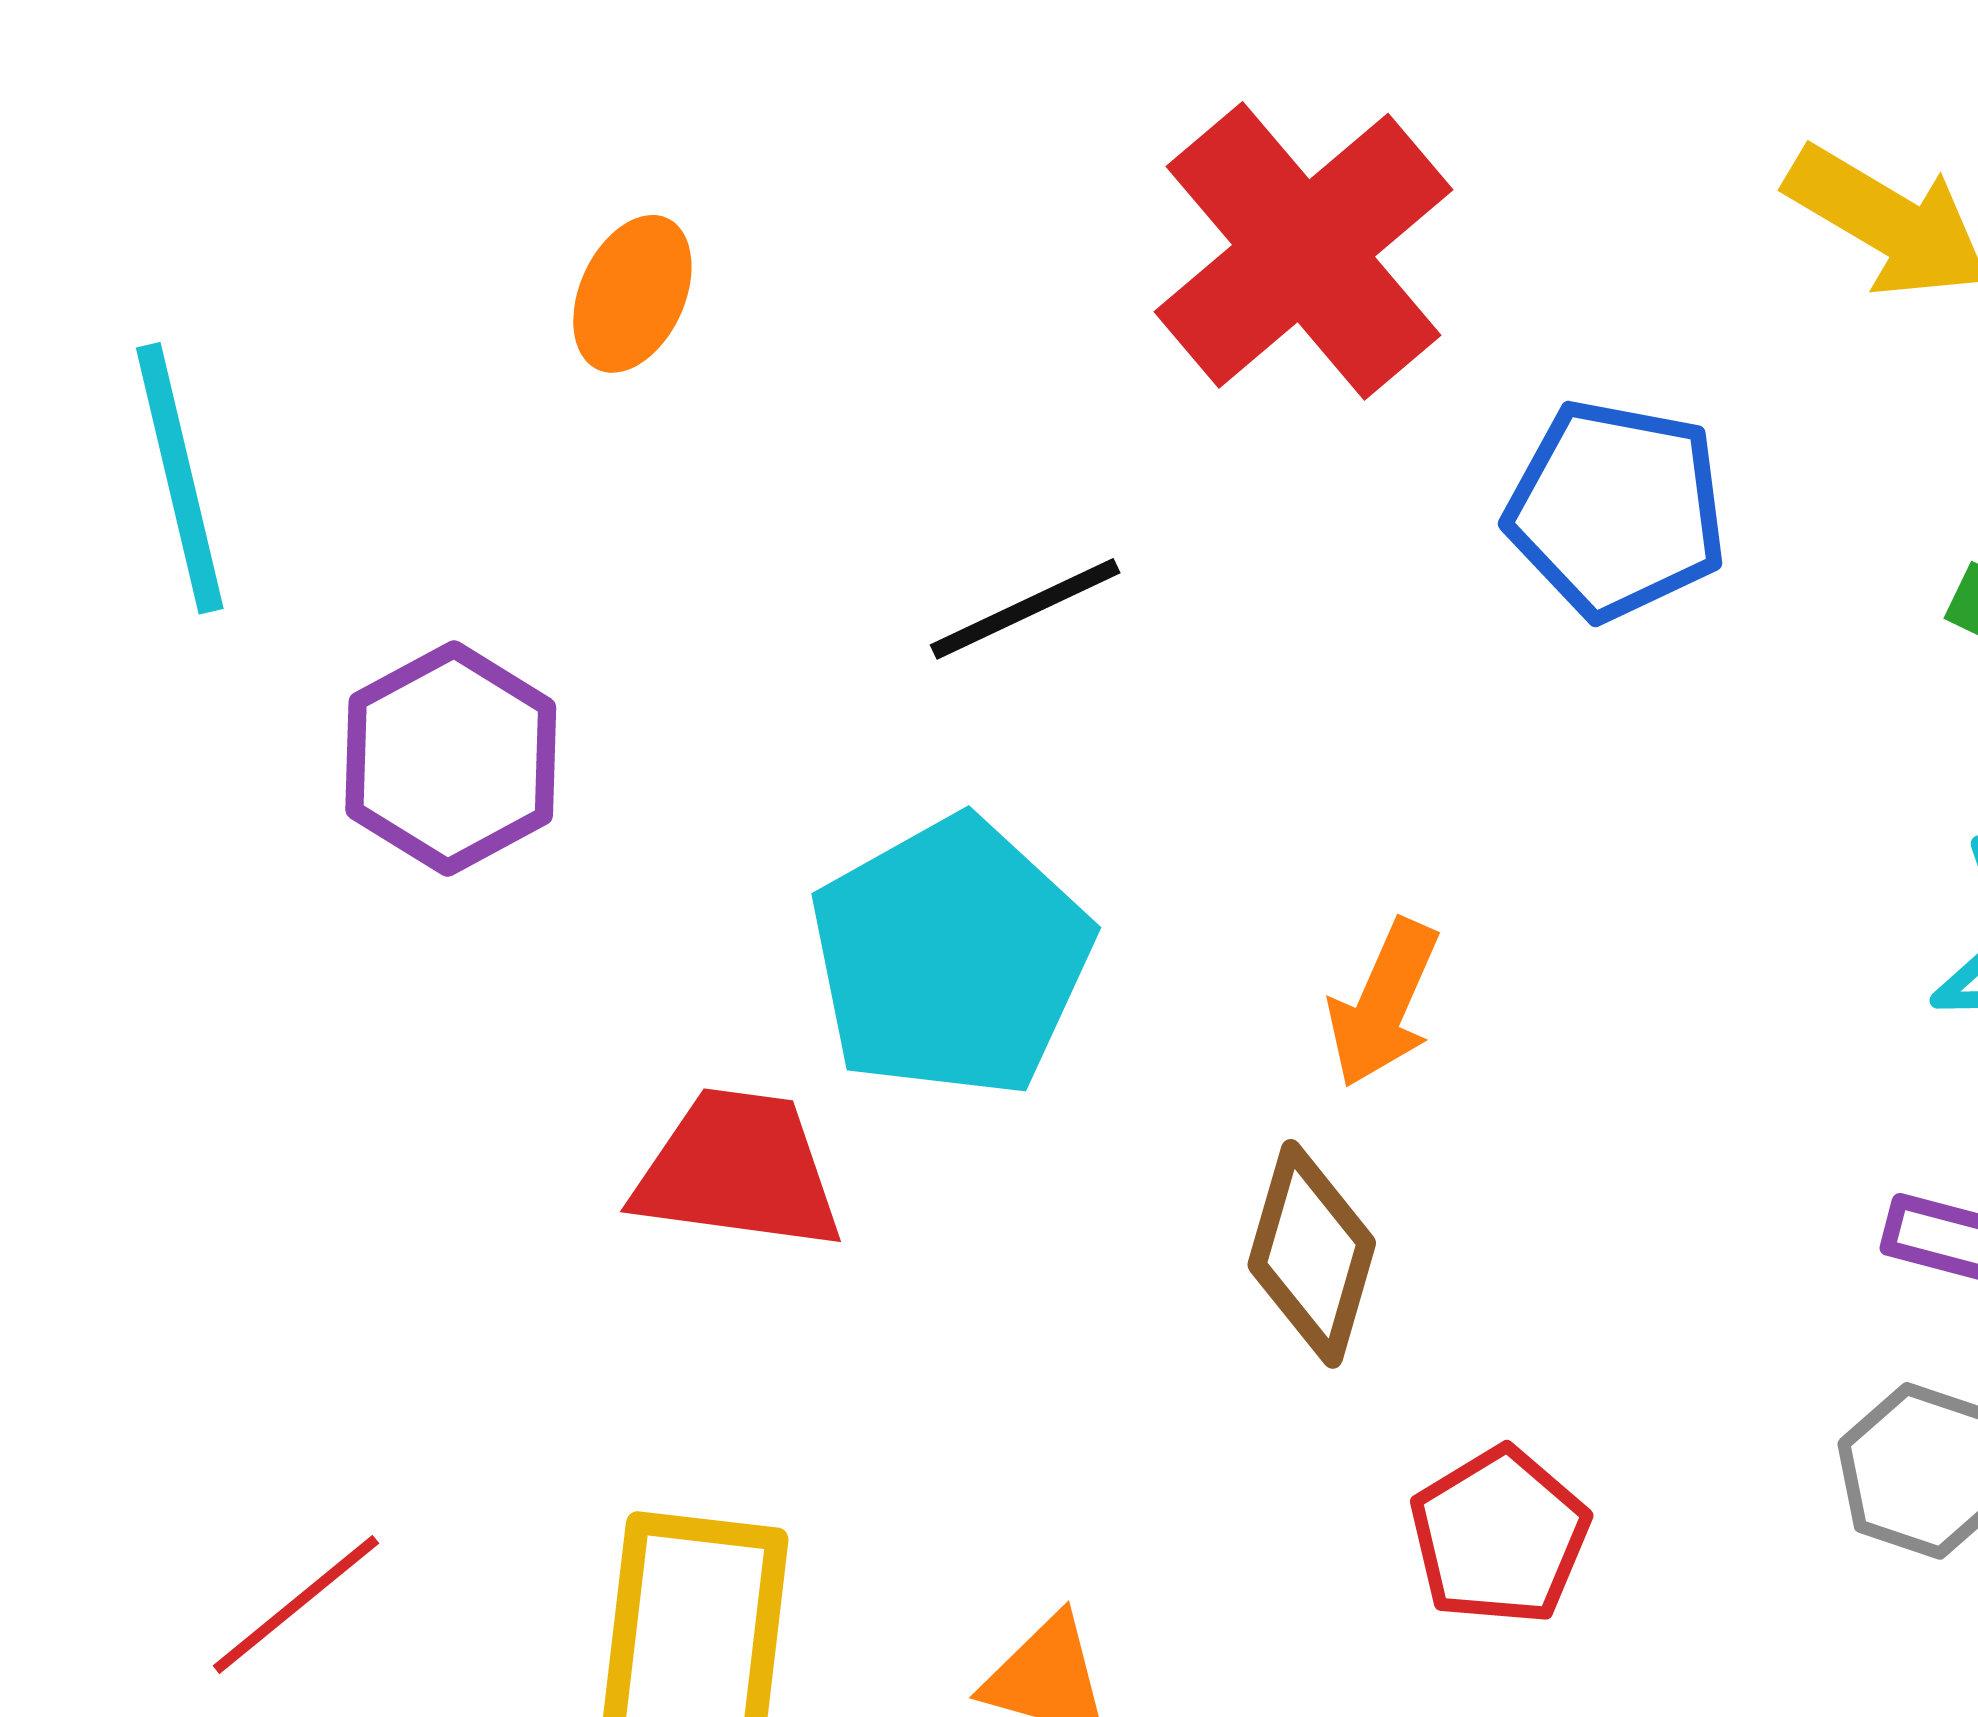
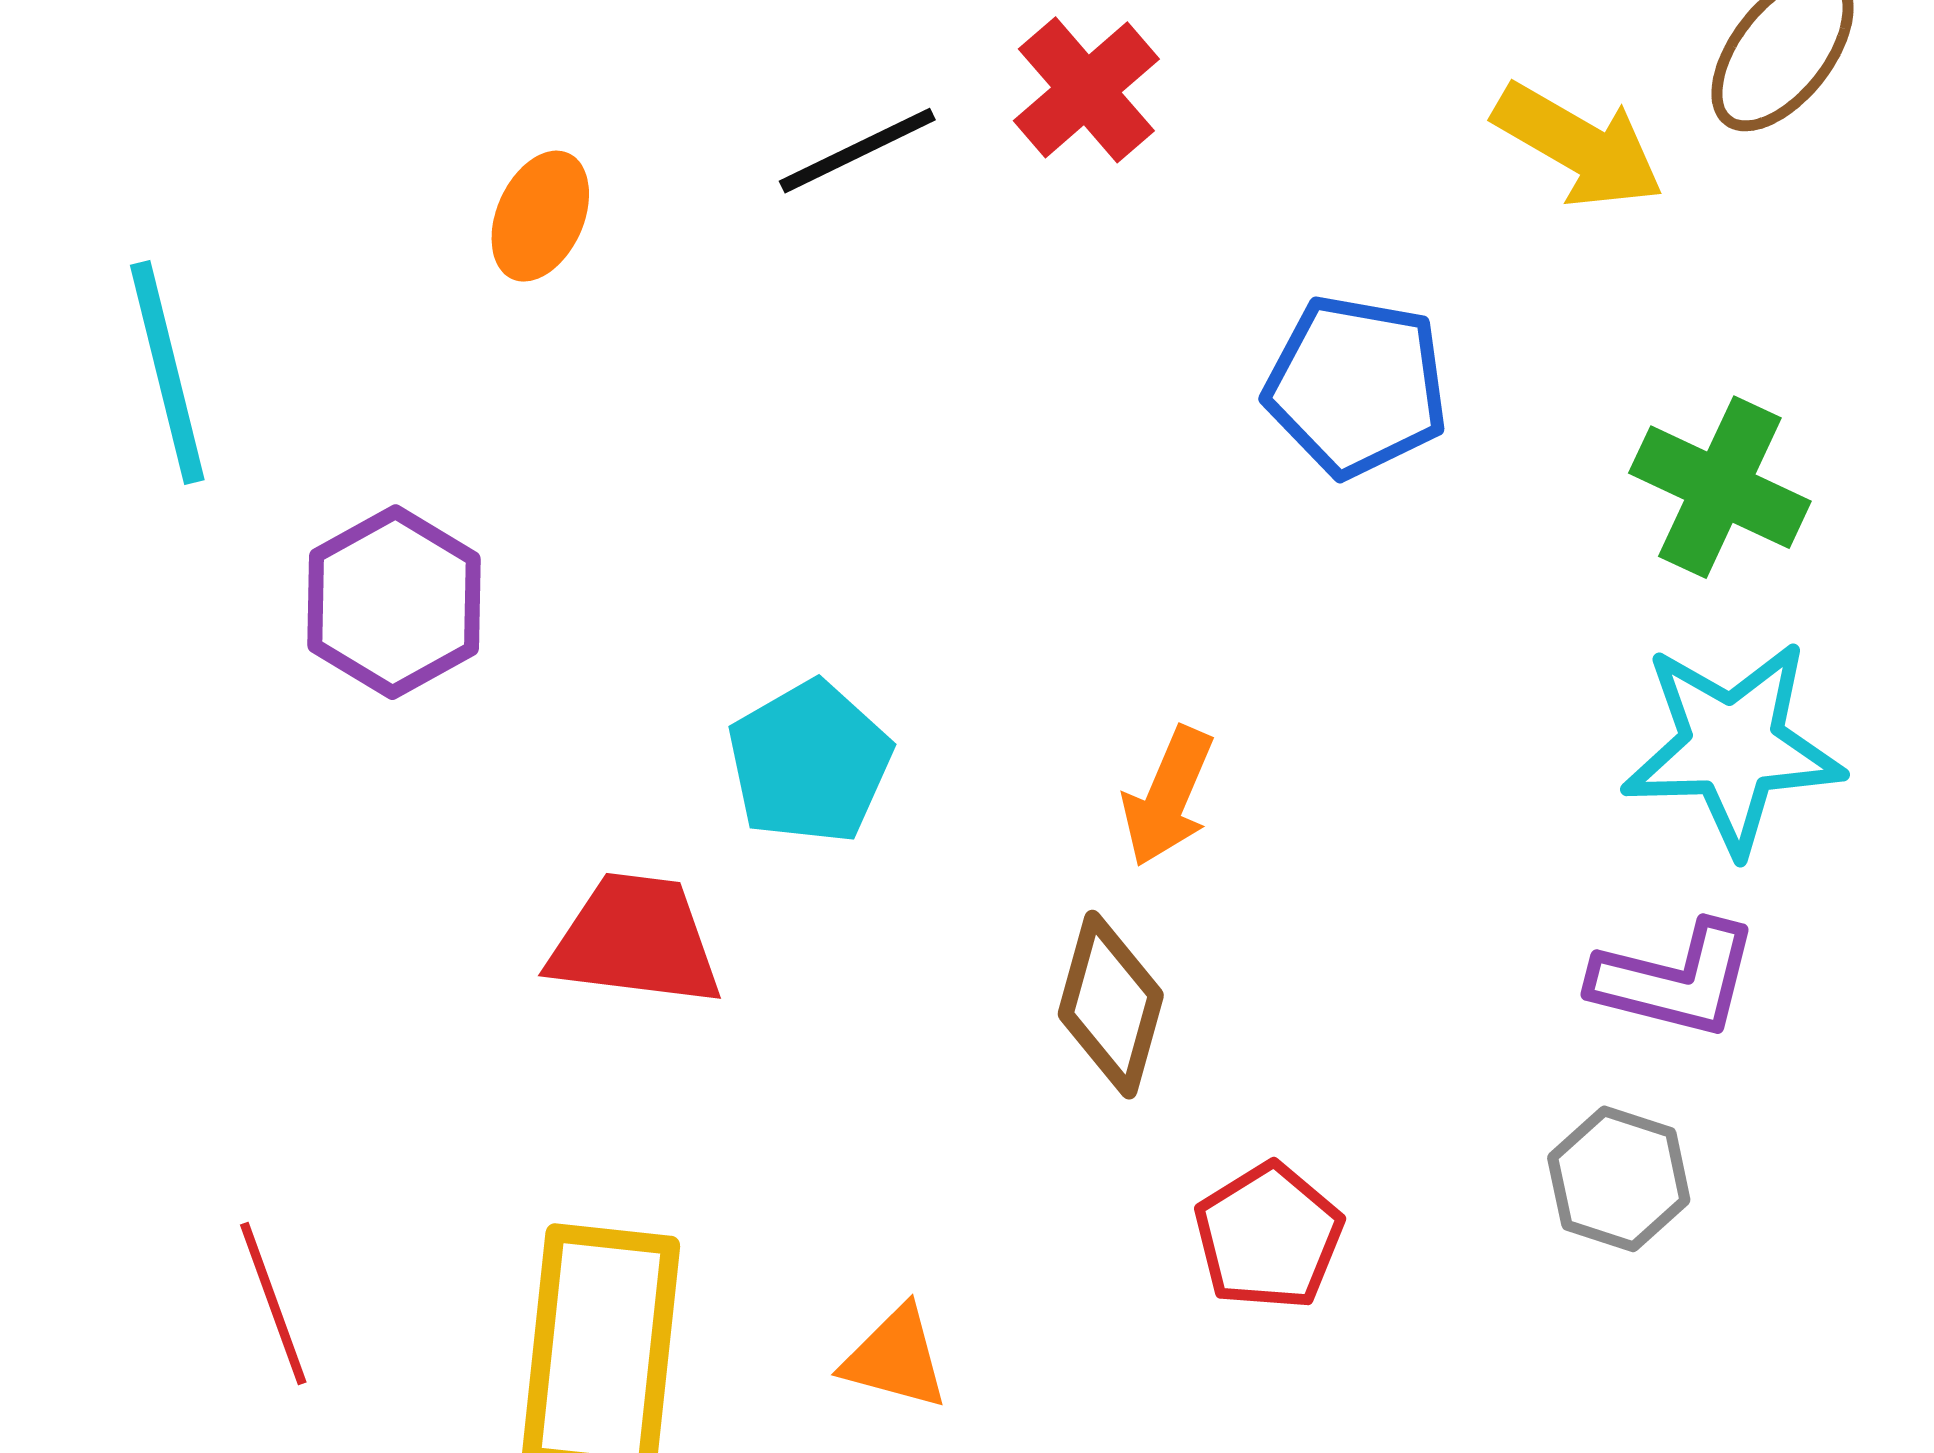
red cross: (1303, 251) -> (1086, 90), moved, size x0.6
black line: (1025, 609) -> (857, 151), moved
cyan pentagon: (951, 957) -> (810, 762), size x0.7
red line: (296, 1604) -> (273, 1304), turned -70

